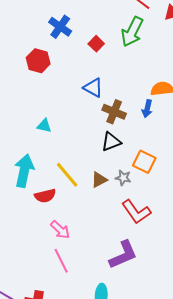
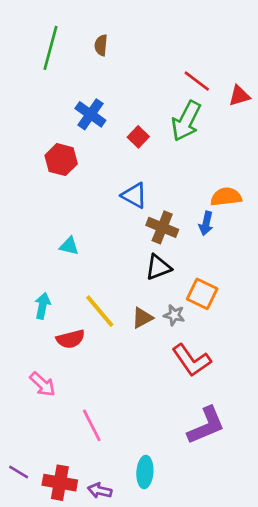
cyan arrow: (24, 171) -> (43, 306), size x0.6
pink arrow: (60, 230) -> (43, 384), moved
purple L-shape: (123, 255) -> (206, 425), moved

